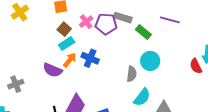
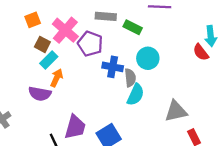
pink cross: (86, 22) -> (65, 30), size x1.6
purple pentagon: (106, 24) -> (90, 44), moved, turned 30
blue cross: (90, 58) -> (113, 67), moved
cyan semicircle: (142, 97) -> (136, 95), moved

